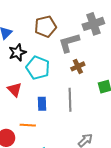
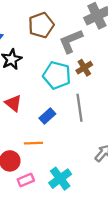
cyan pentagon: (38, 68) -> (57, 75), moved
blue rectangle: (42, 104) -> (47, 116), turned 56

